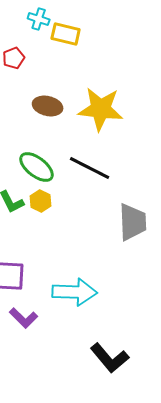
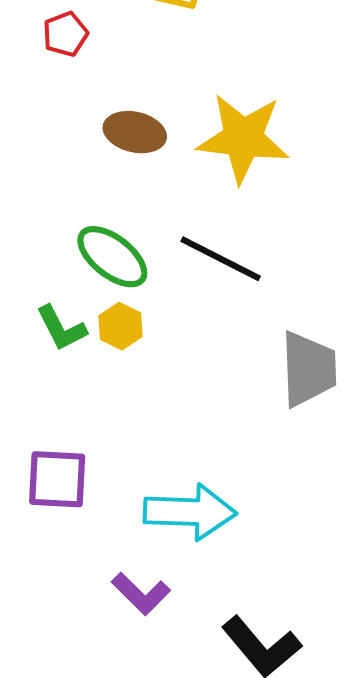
purple L-shape: (24, 318) -> (141, 594), moved

